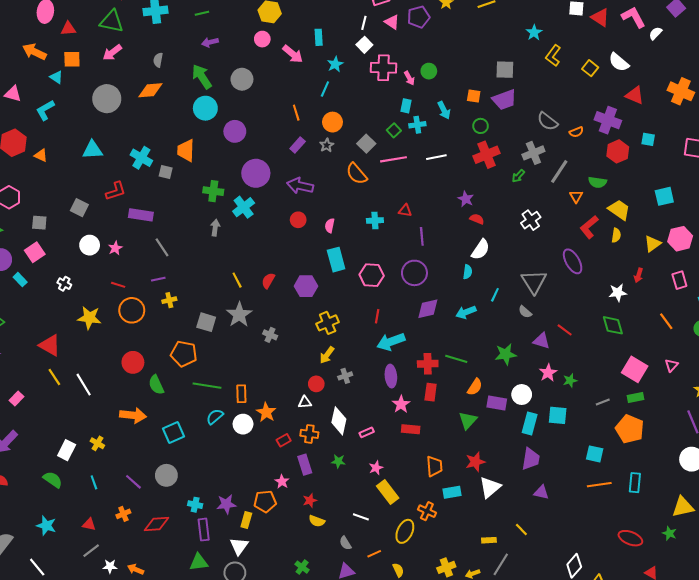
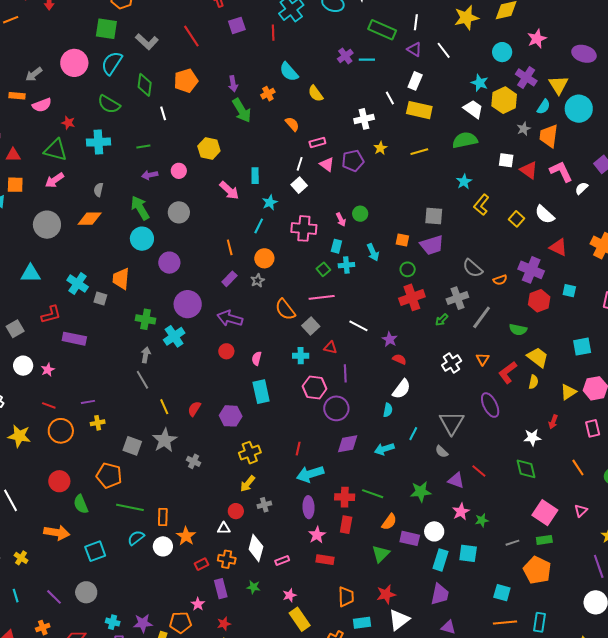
pink circle: (262, 39) -> (179, 171), moved
pink cross: (384, 68) -> (304, 228), moved
gray square: (366, 144) -> (311, 326), moved
white line: (436, 157) -> (358, 326), moved, turned 36
orange triangle: (576, 196) -> (483, 359), moved
gray square: (79, 208) -> (15, 329), turned 30
gray line: (162, 247) -> (142, 380), moved
pink hexagon: (372, 275) -> (315, 387), moved

